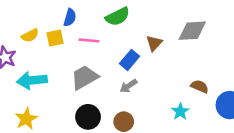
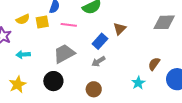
gray diamond: (192, 31) -> (164, 22), moved
cyan arrow: (32, 80) -> (23, 55), size x0.6
brown semicircle: (200, 86) -> (154, 64), turned -80
black circle: (88, 117) -> (53, 81), moved

